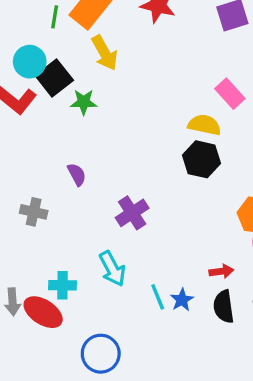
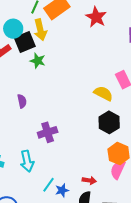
yellow arrow: (105, 53) -> (40, 30), moved
black hexagon: (201, 159) -> (109, 122), moved
cyan line: (158, 297) -> (49, 185), turned 42

